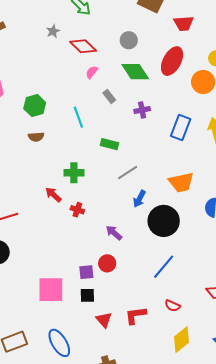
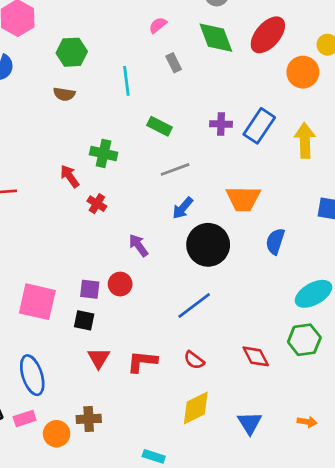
purple cross: (142, 110) -> (221, 124), moved

